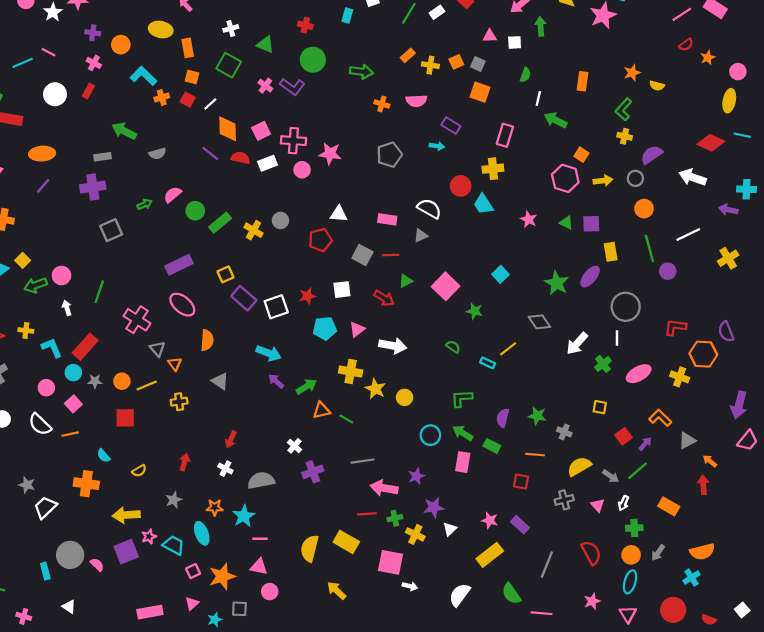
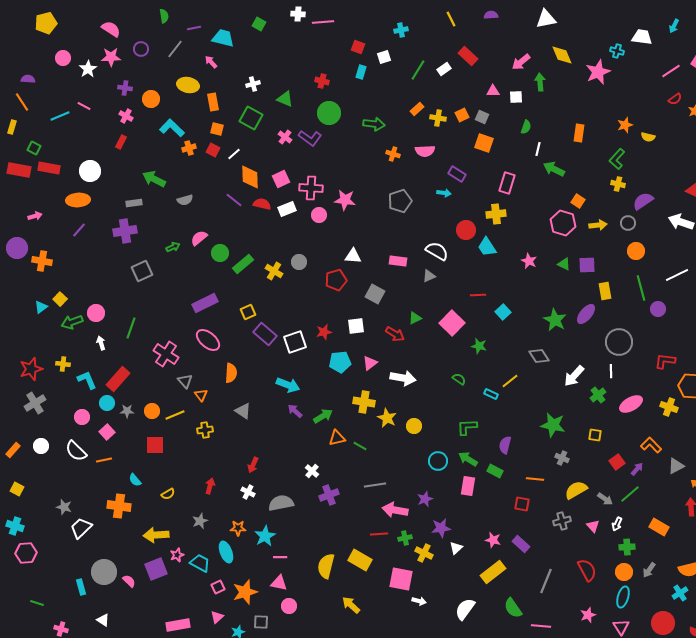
white circle: (55, 94) -> (90, 171), moved
red line: (391, 255) -> (478, 295), moved
green star: (537, 416) -> (553, 425), moved, size x1.4

